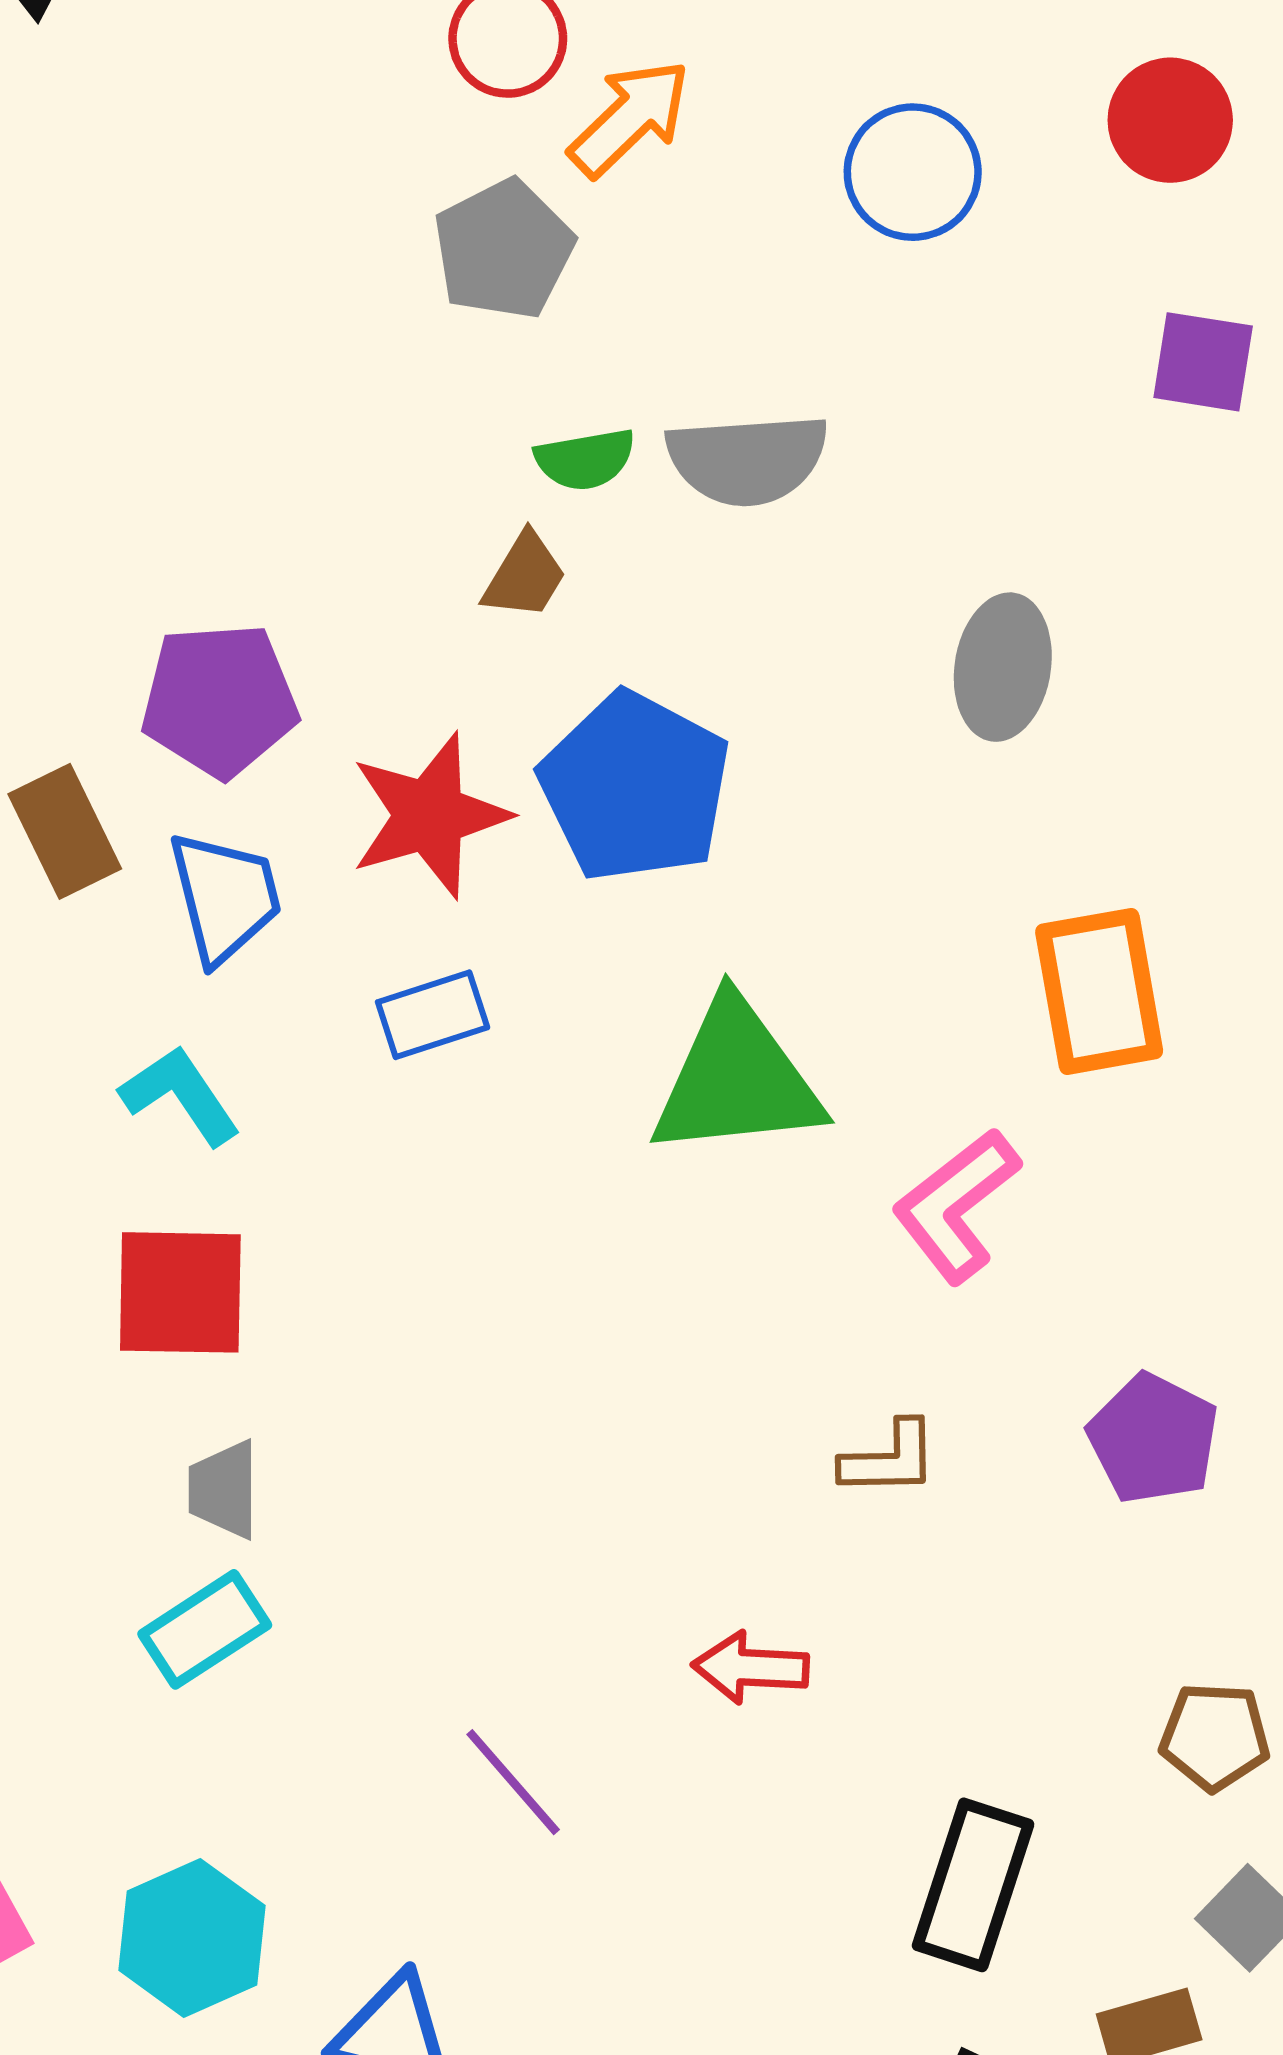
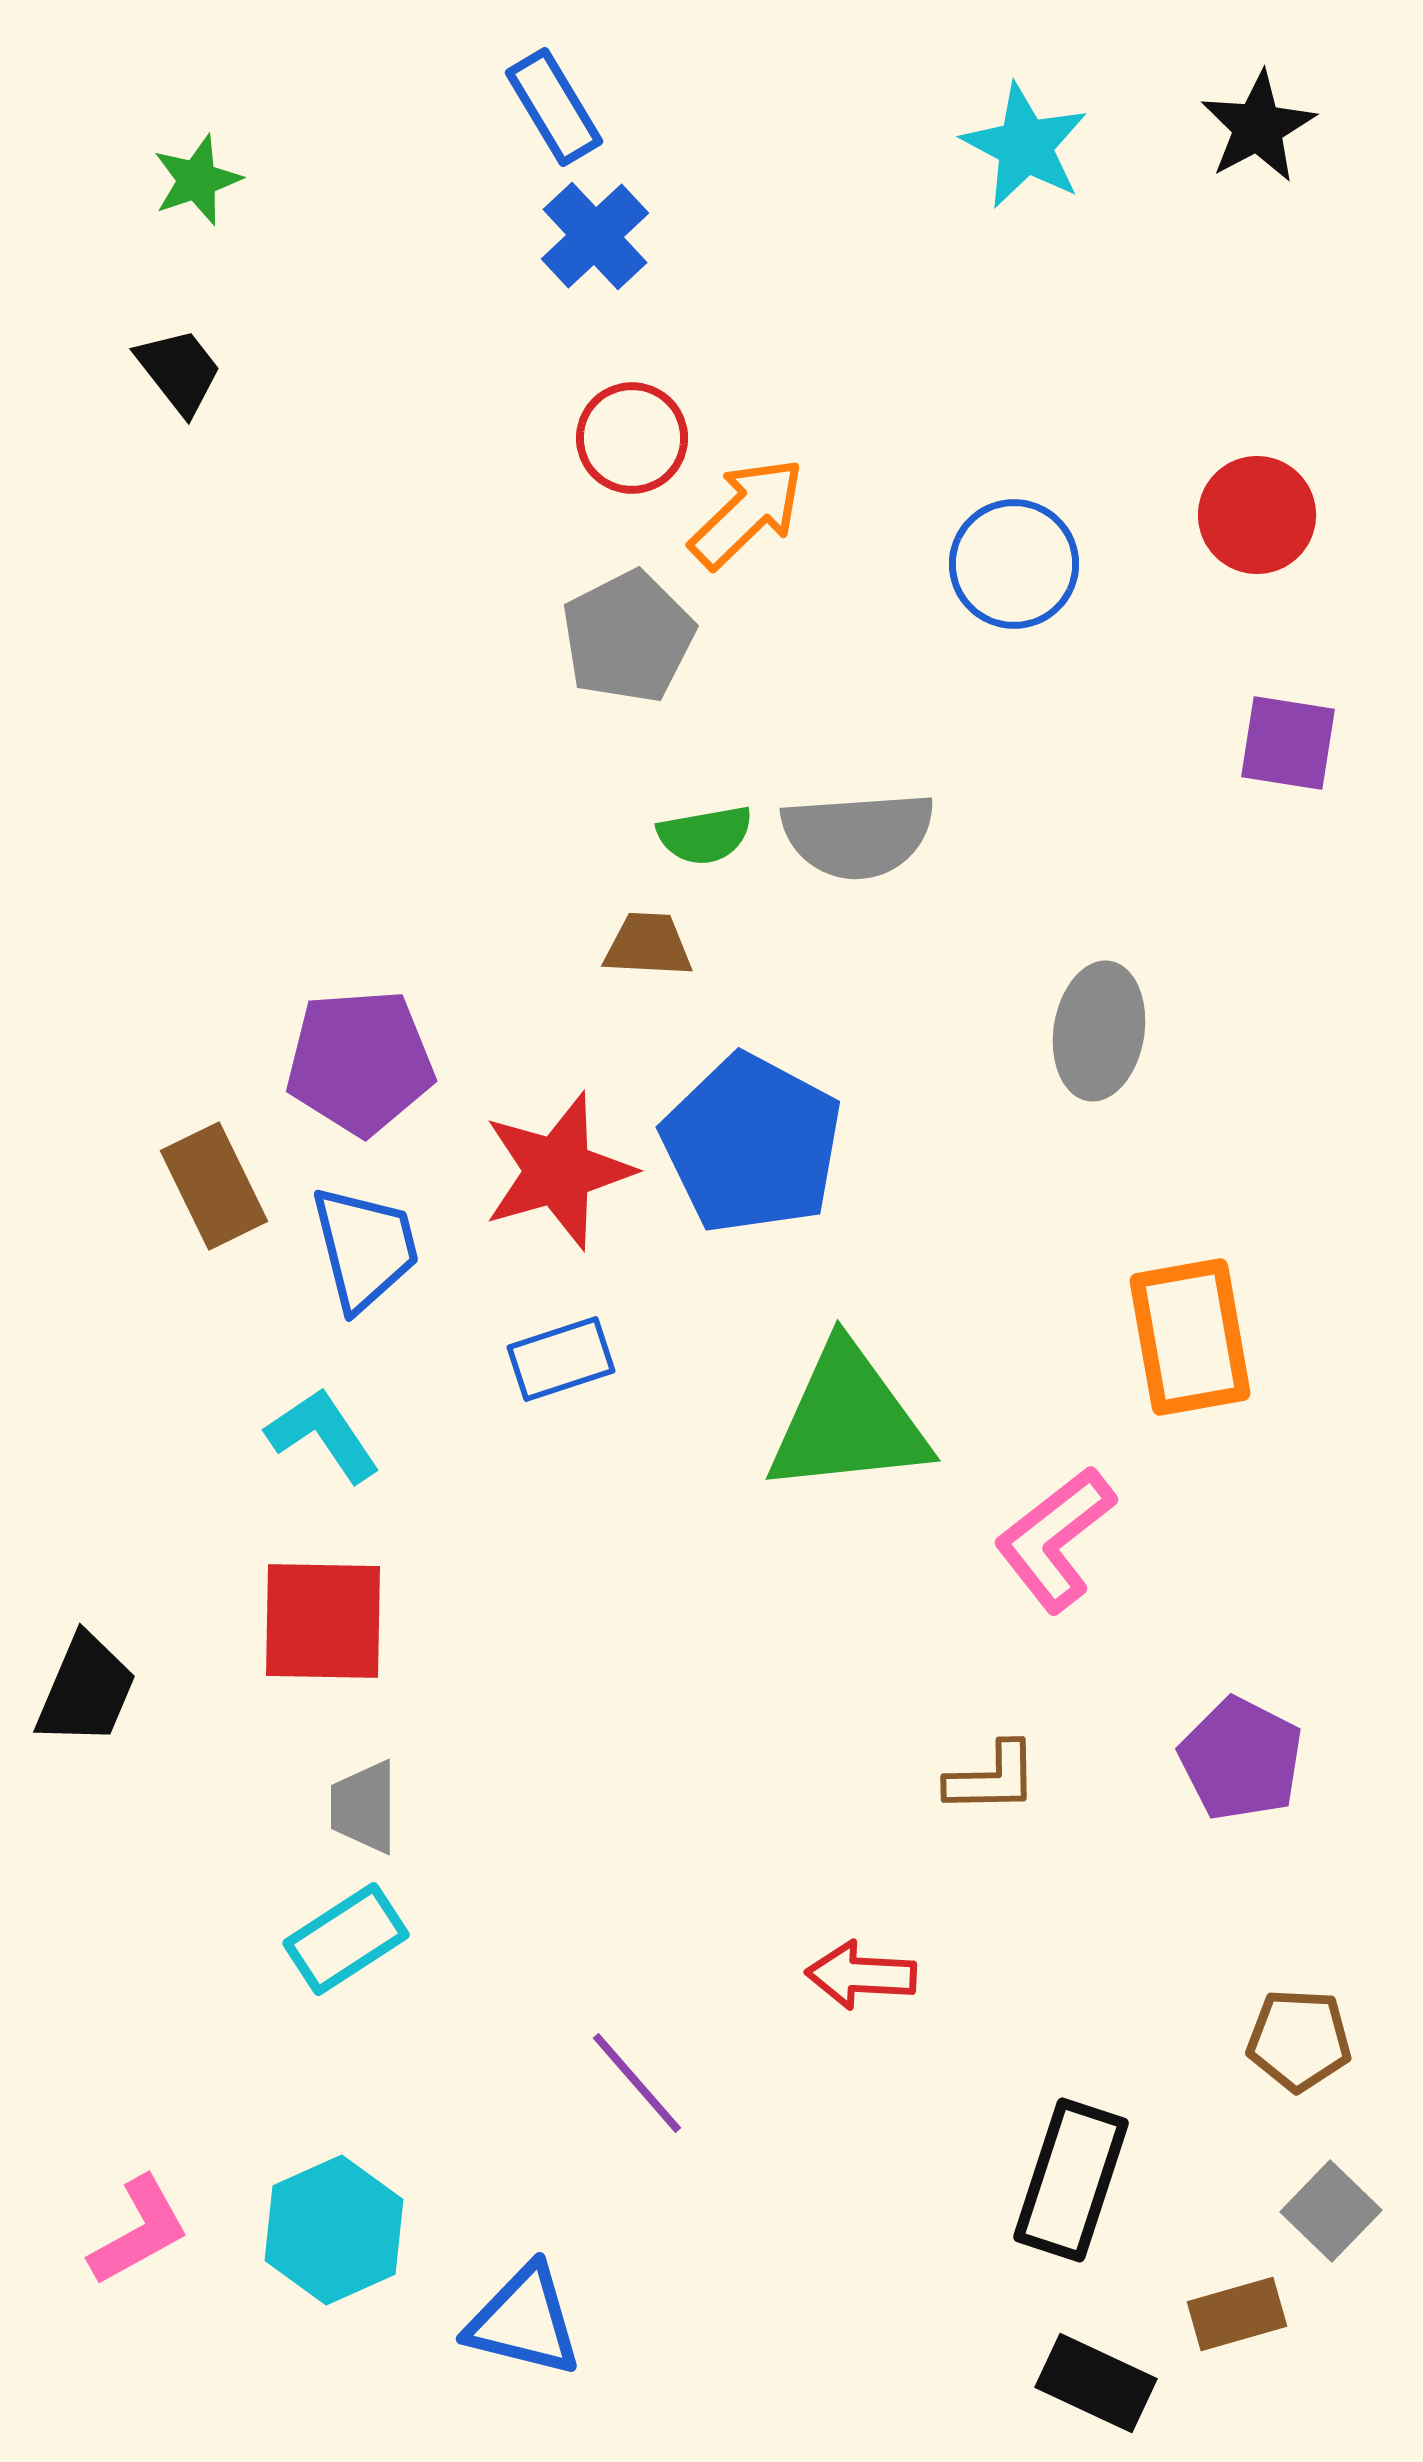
brown trapezoid: (525, 576) -> (648, 945), turned -118

